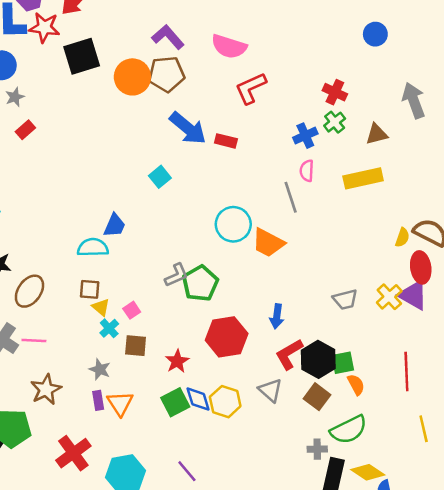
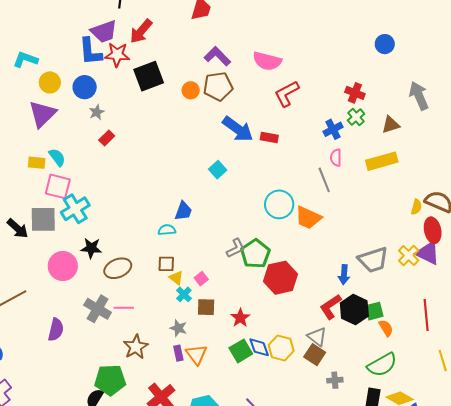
orange circle: (132, 77) -> (191, 90), size x0.6
cyan semicircle: (93, 247) -> (167, 230), size x0.7
brown ellipse: (29, 291) -> (118, 268), turned 36
gray trapezoid: (345, 299) -> (373, 260), size x1.5
blue arrow: (277, 316) -> (344, 275), moved
red hexagon: (227, 337) -> (281, 278), moved
brown square: (317, 397) -> (315, 355), moved
gray cross: (317, 449) -> (335, 380), moved

